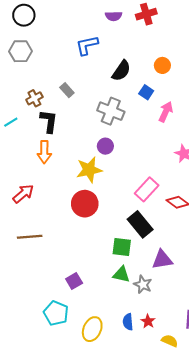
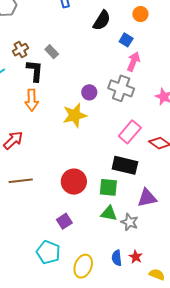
gray rectangle: (67, 90) -> (52, 52), moved
gray cross: (111, 111) -> (121, 88), moved
pink arrow: (166, 112) -> (133, 62), moved
red circle: (85, 204) -> (74, 182), moved
black rectangle: (140, 224) -> (125, 165), turned -35

